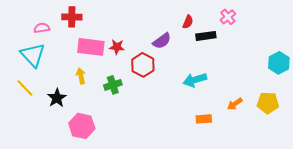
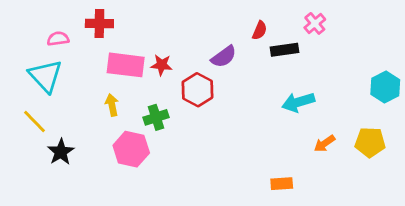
cyan arrow: (195, 80) -> (298, 102), moved
black star: (57, 98) -> (61, 152), moved
orange rectangle: (204, 119) -> (282, 184), moved
pink hexagon: (82, 126) -> (131, 149), moved

